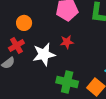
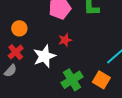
green cross: (67, 82) -> (72, 80), turned -35

